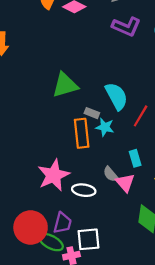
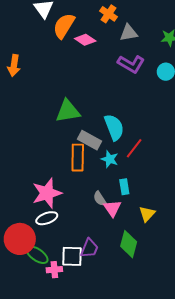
gray rectangle: (92, 113) -> (89, 140), size x1.6
cyan star: (105, 127) -> (110, 159), moved
white ellipse: (84, 190) -> (47, 218), moved, turned -35
purple trapezoid: (63, 223) -> (89, 248), moved

